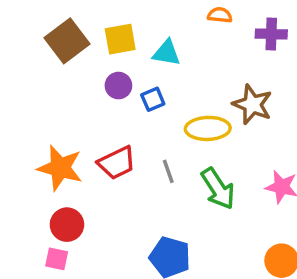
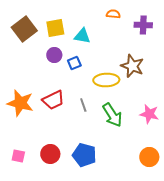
red circle: (67, 225) -> (50, 154), moved

